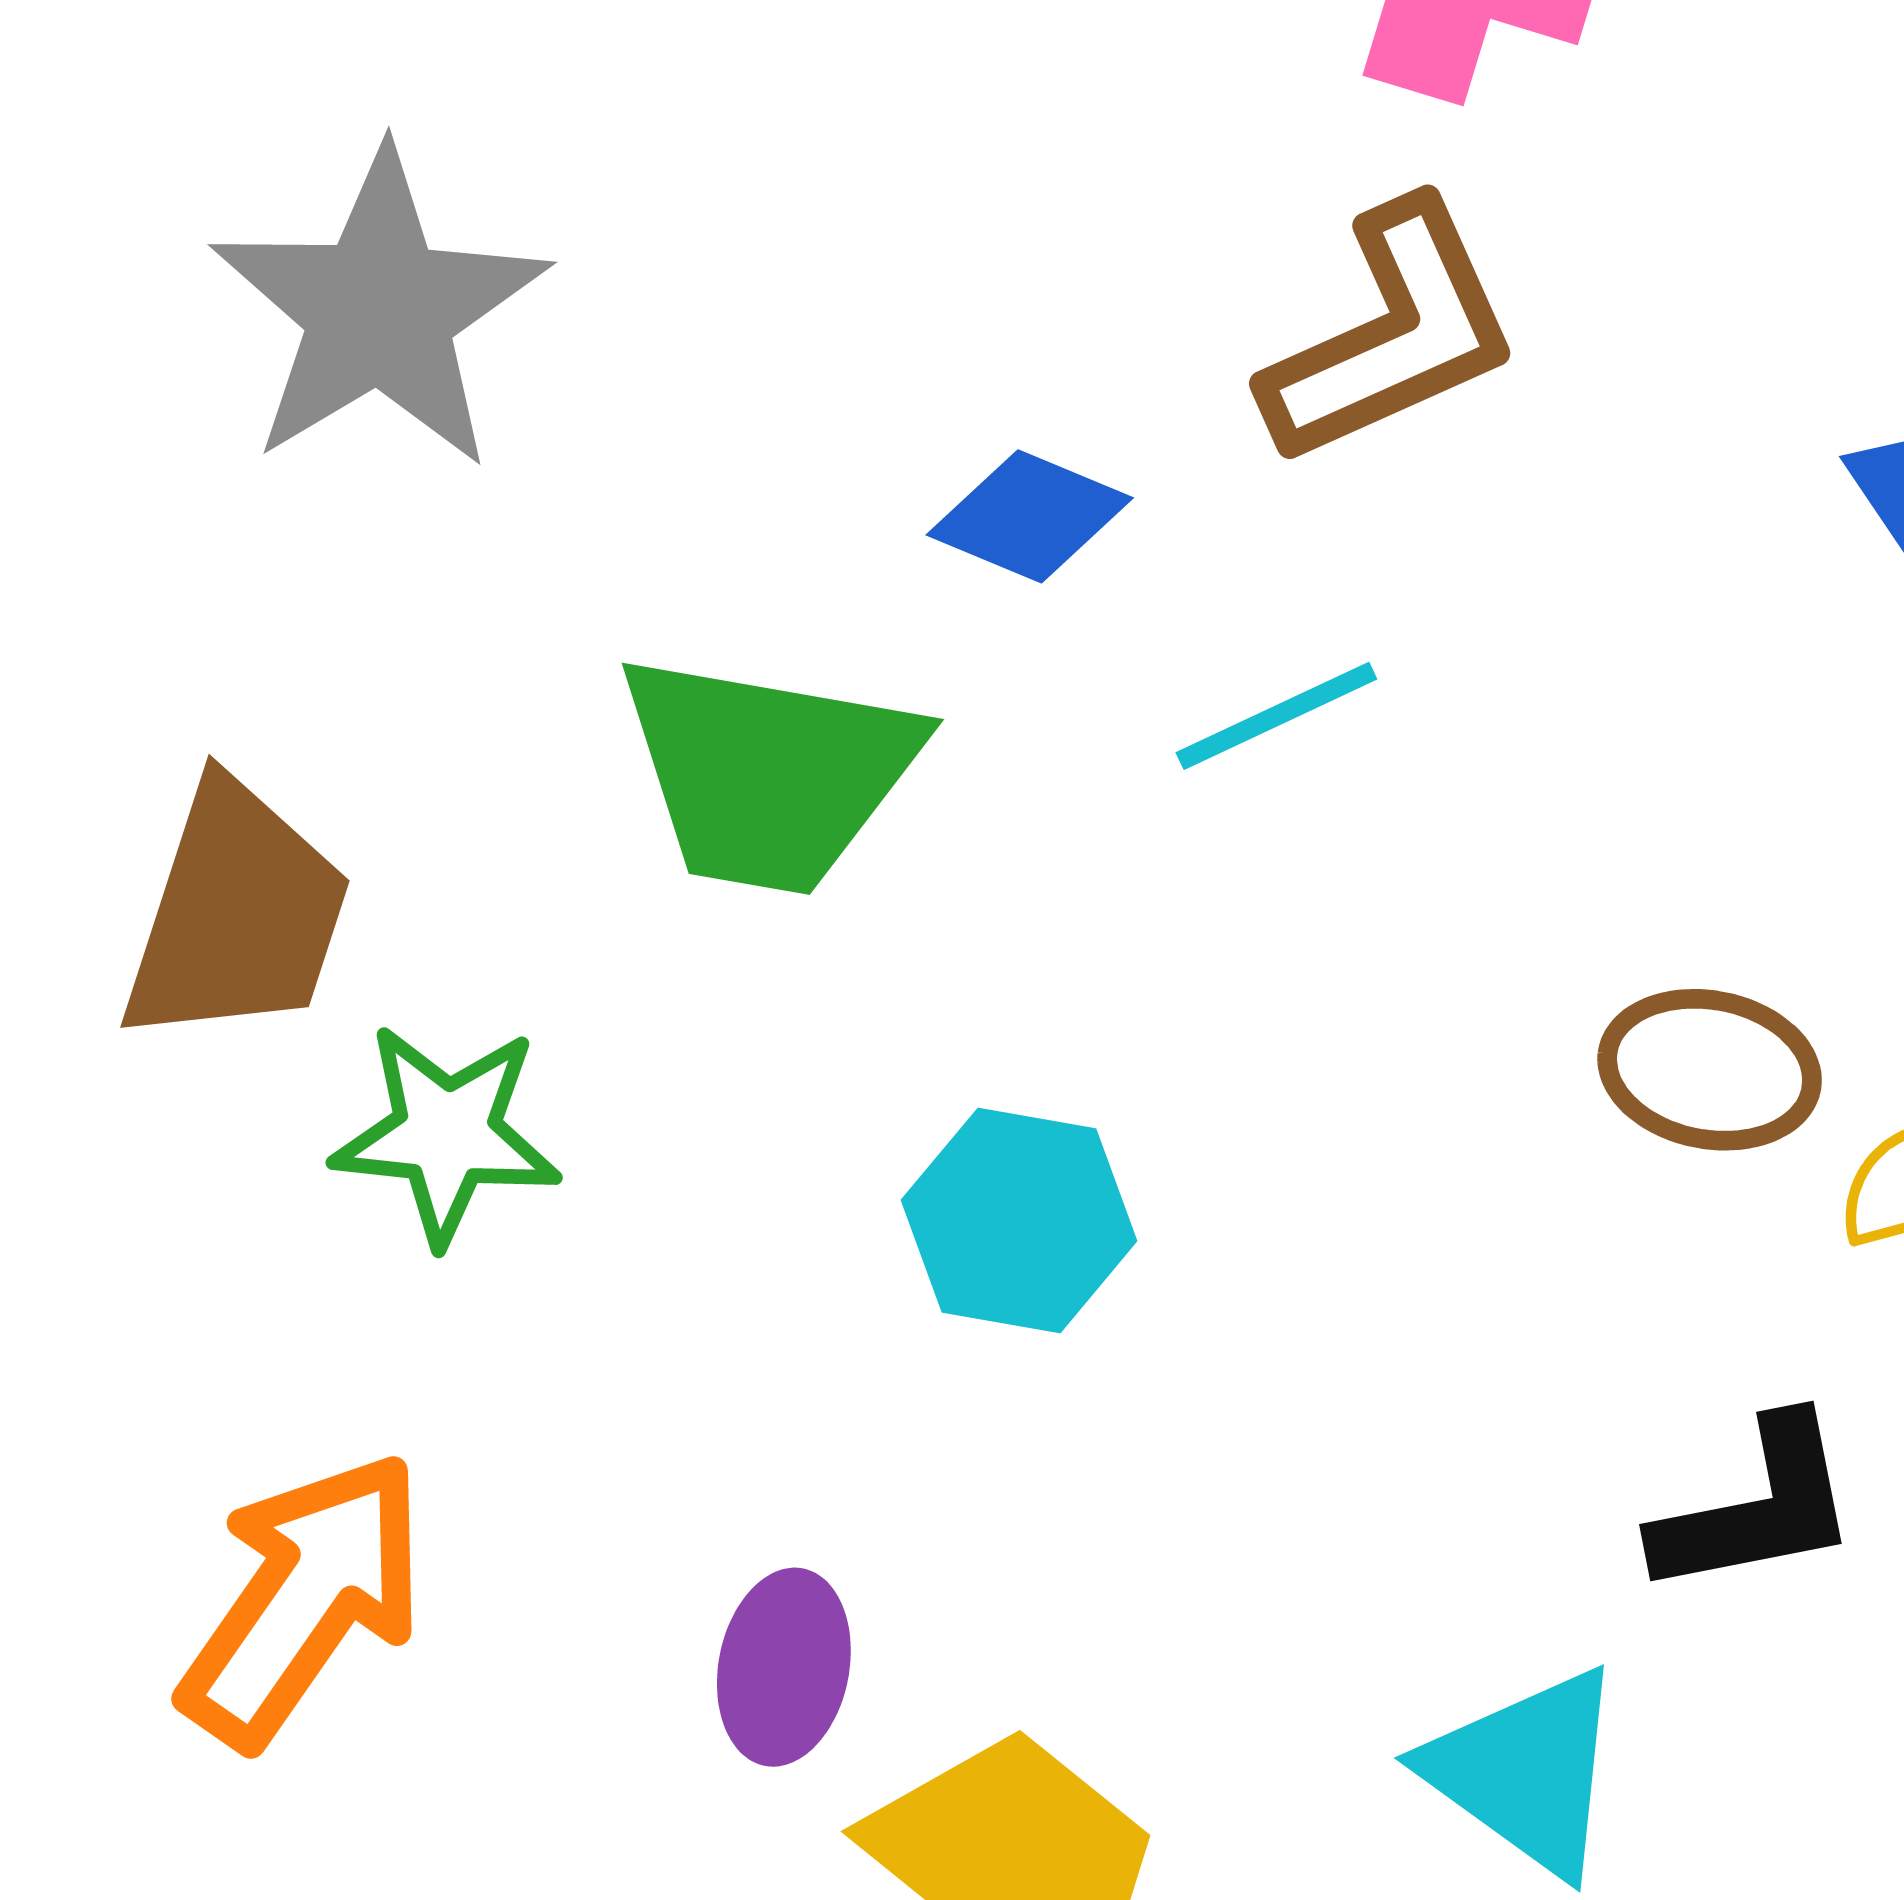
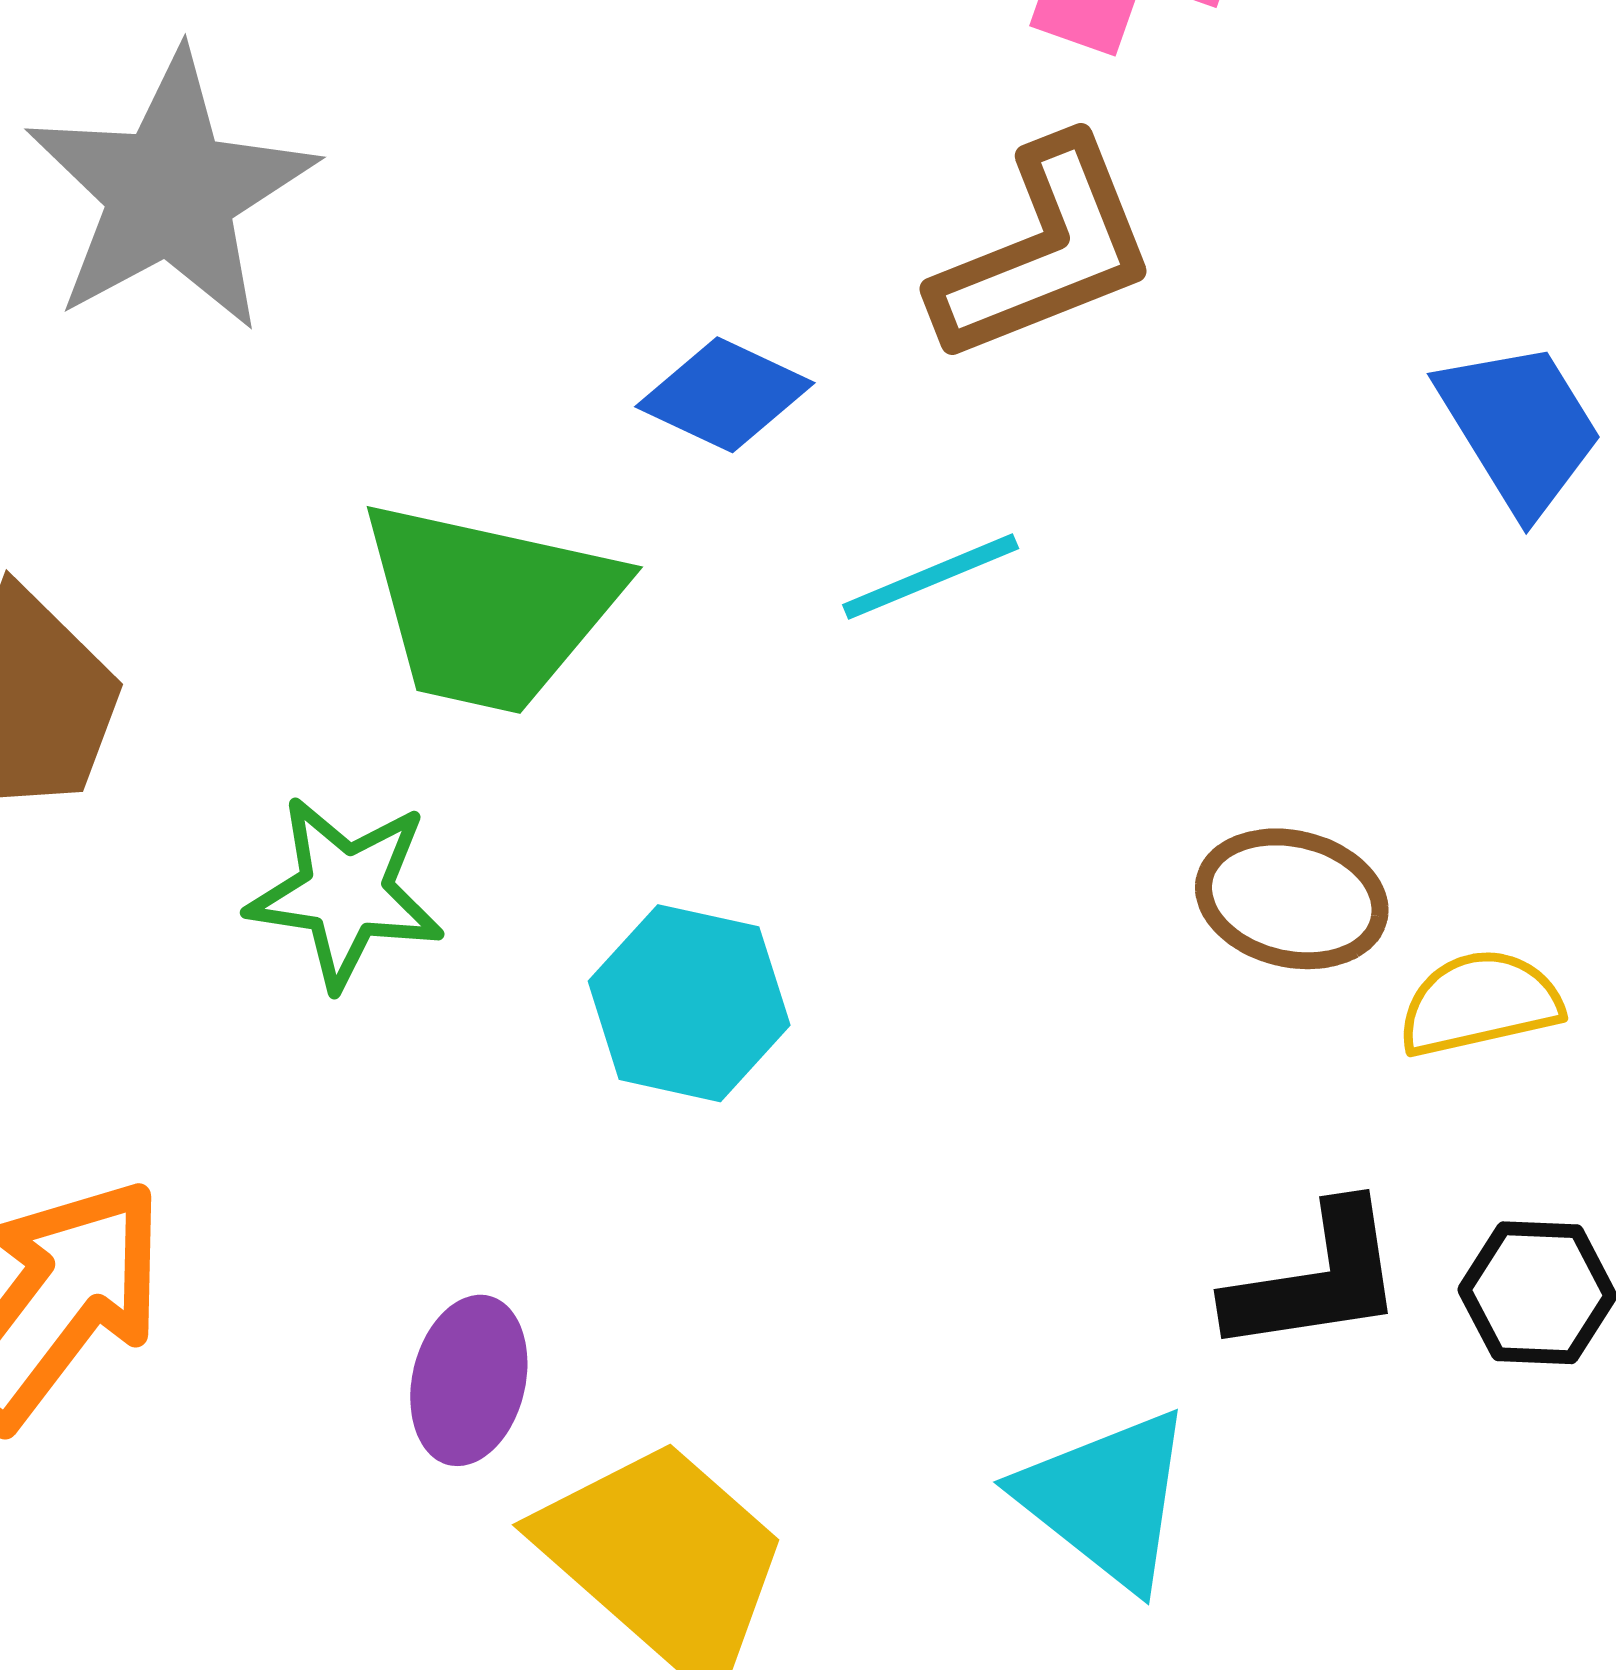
green star: (447, 1134) -> (346, 892), moved

